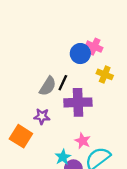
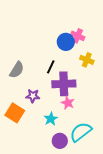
gray semicircle: (48, 86) -> (17, 70), moved
pink star: (83, 141) -> (68, 103), moved
cyan star: (63, 157) -> (51, 119), moved

